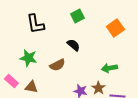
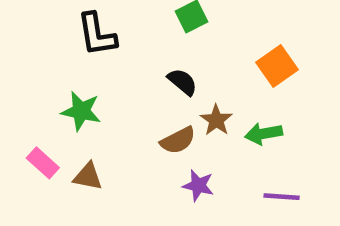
orange square: (115, 28) -> (277, 66), moved
brown semicircle: (57, 65) -> (178, 140), moved
brown star: (98, 88) -> (216, 120), moved

